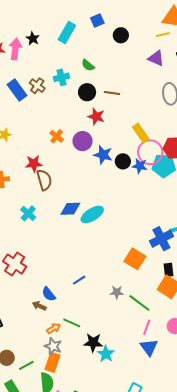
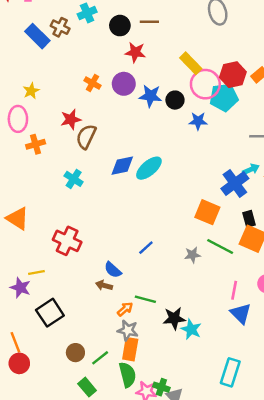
blue star: (140, 166) -> (198, 121), moved
brown semicircle: (44, 180) -> (86, 137), turned -130
green line: (139, 303) -> (220, 247), moved

